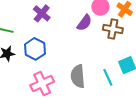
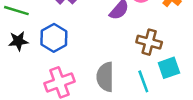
brown cross: (113, 29) -> (149, 42), moved

